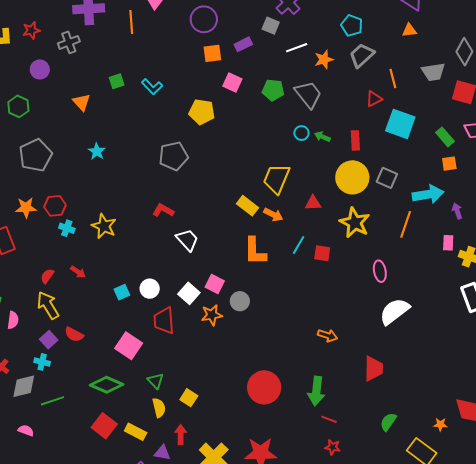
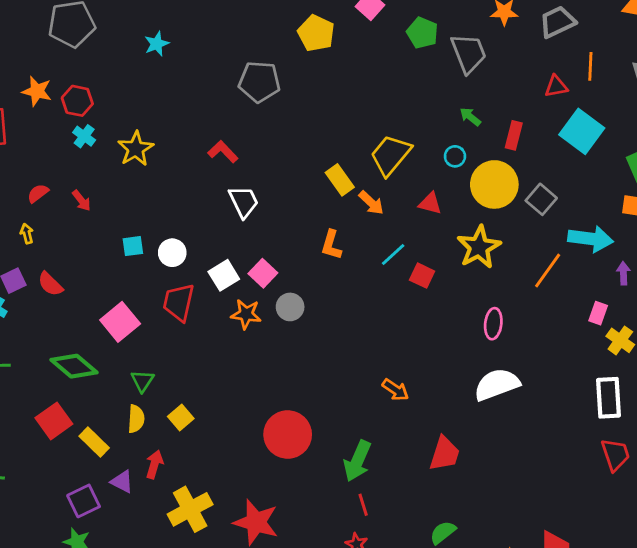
cyan circle: (301, 133) -> (455, 156), moved
orange L-shape: (255, 251) -> (331, 245), size x0.7
yellow arrow: (48, 305) -> (27, 234), size x0.5
red line: (329, 419) -> (363, 505), turned 35

